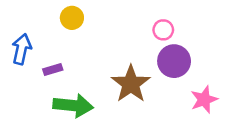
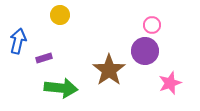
pink circle: (163, 30) -> (152, 25), moved

